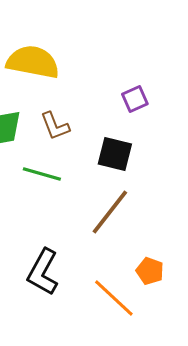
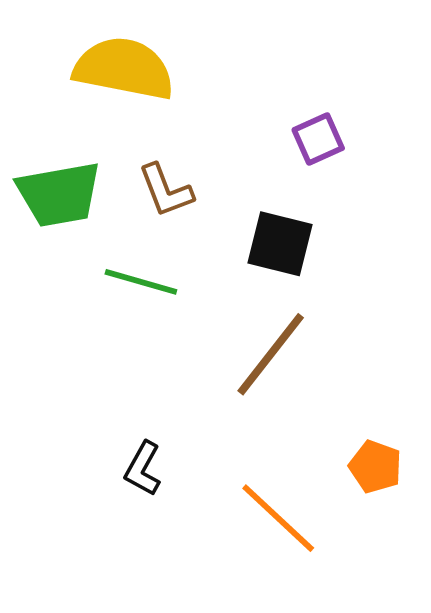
orange pentagon: (150, 271) -> (375, 467), moved
black L-shape: (43, 272) -> (143, 469), size x0.6

